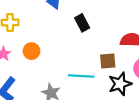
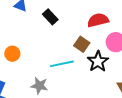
brown square: (108, 61) -> (82, 44), turned -35

